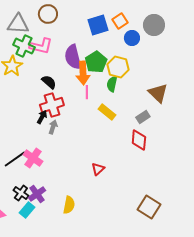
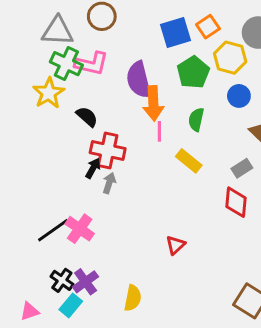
blue circle: (132, 38) -> (239, 96), moved
green pentagon: (96, 62) -> (193, 72), moved
yellow hexagon: (118, 67) -> (230, 58), moved
black semicircle: (49, 82) -> (87, 117), moved
red cross: (52, 105) -> (108, 151), turned 30

